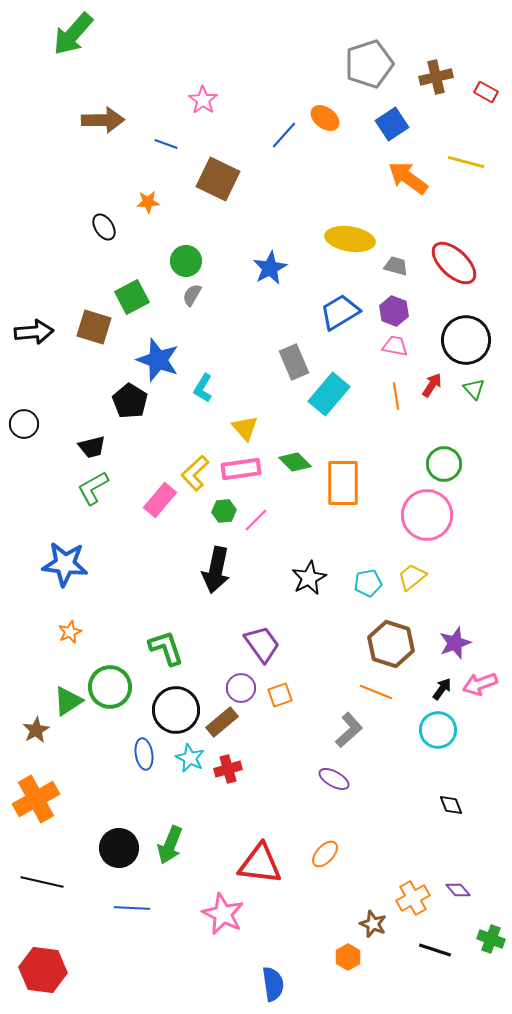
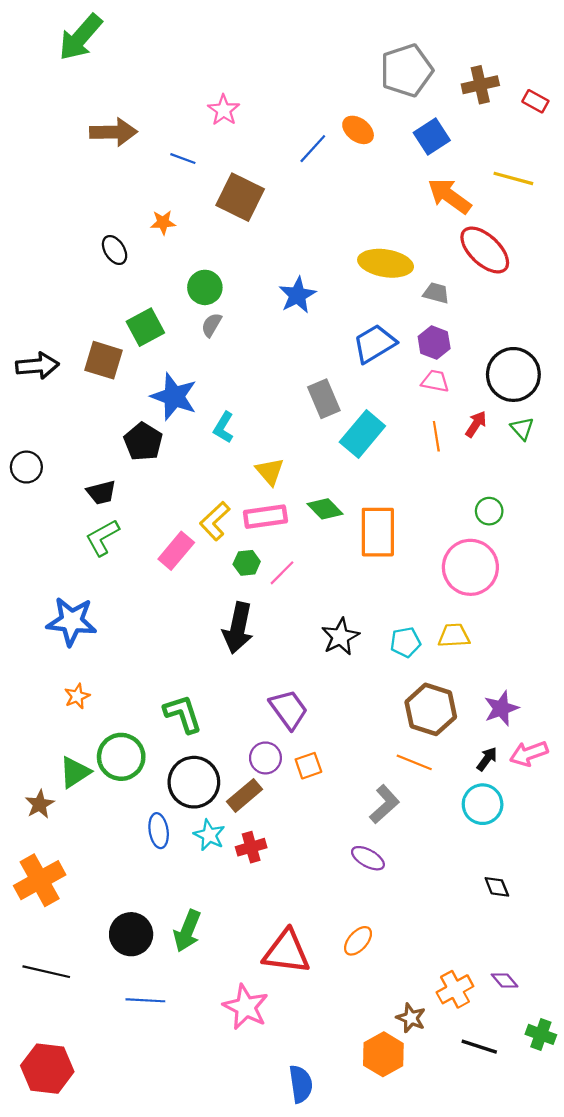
red ellipse: (454, 263) -> (485, 250), moved
green circle: (444, 464) -> (489, 511), size x0.7
yellow trapezoid: (412, 577) -> (454, 636), turned 36
orange hexagon: (348, 957) -> (383, 1054), size x1.5

